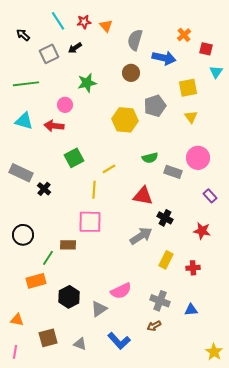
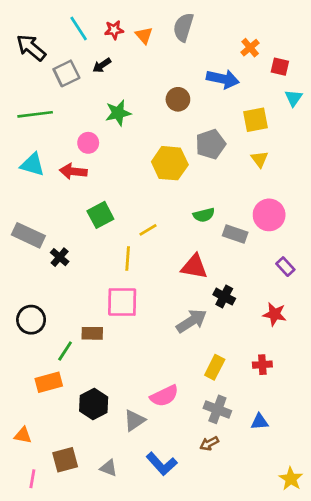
black arrow: (23, 35) -> (31, 48), size x1.6
gray semicircle: (135, 40) -> (183, 27), moved
yellow rectangle: (166, 260) -> (215, 367), moved
pink line: (15, 352) -> (32, 479), moved

